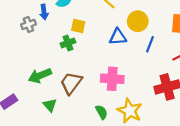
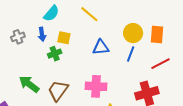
blue arrow: (44, 12) -> (42, 34), moved
yellow circle: (138, 21) -> (133, 33), moved
green arrow: (40, 76) -> (29, 84), turned 60

